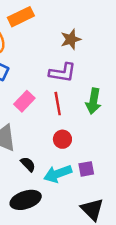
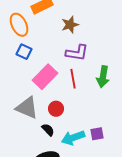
brown star: (71, 39) -> (70, 25), moved
pink rectangle: (24, 101) -> (45, 77), size x1.4
red circle: (62, 139) -> (56, 109), moved

